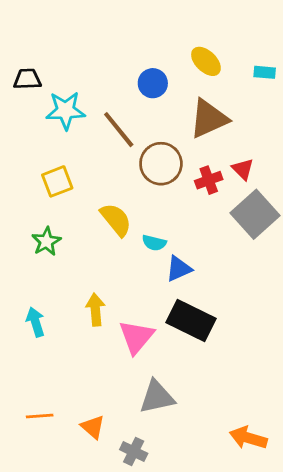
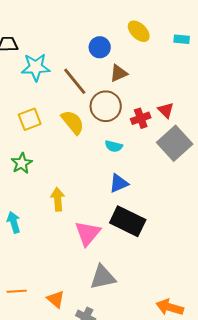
brown triangle: (209, 119) -> (119, 73), moved, size x0.6
yellow semicircle: (116, 220) -> (73, 122), moved
cyan semicircle: (154, 243) -> (114, 146), moved
yellow arrow: (95, 310) -> (58, 199), moved

